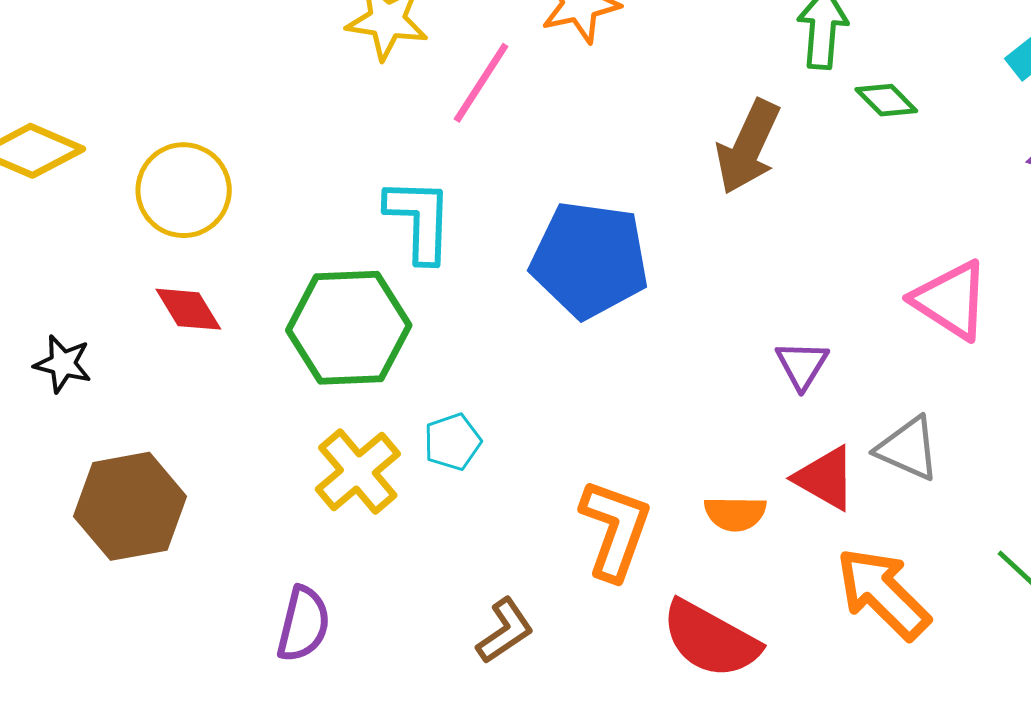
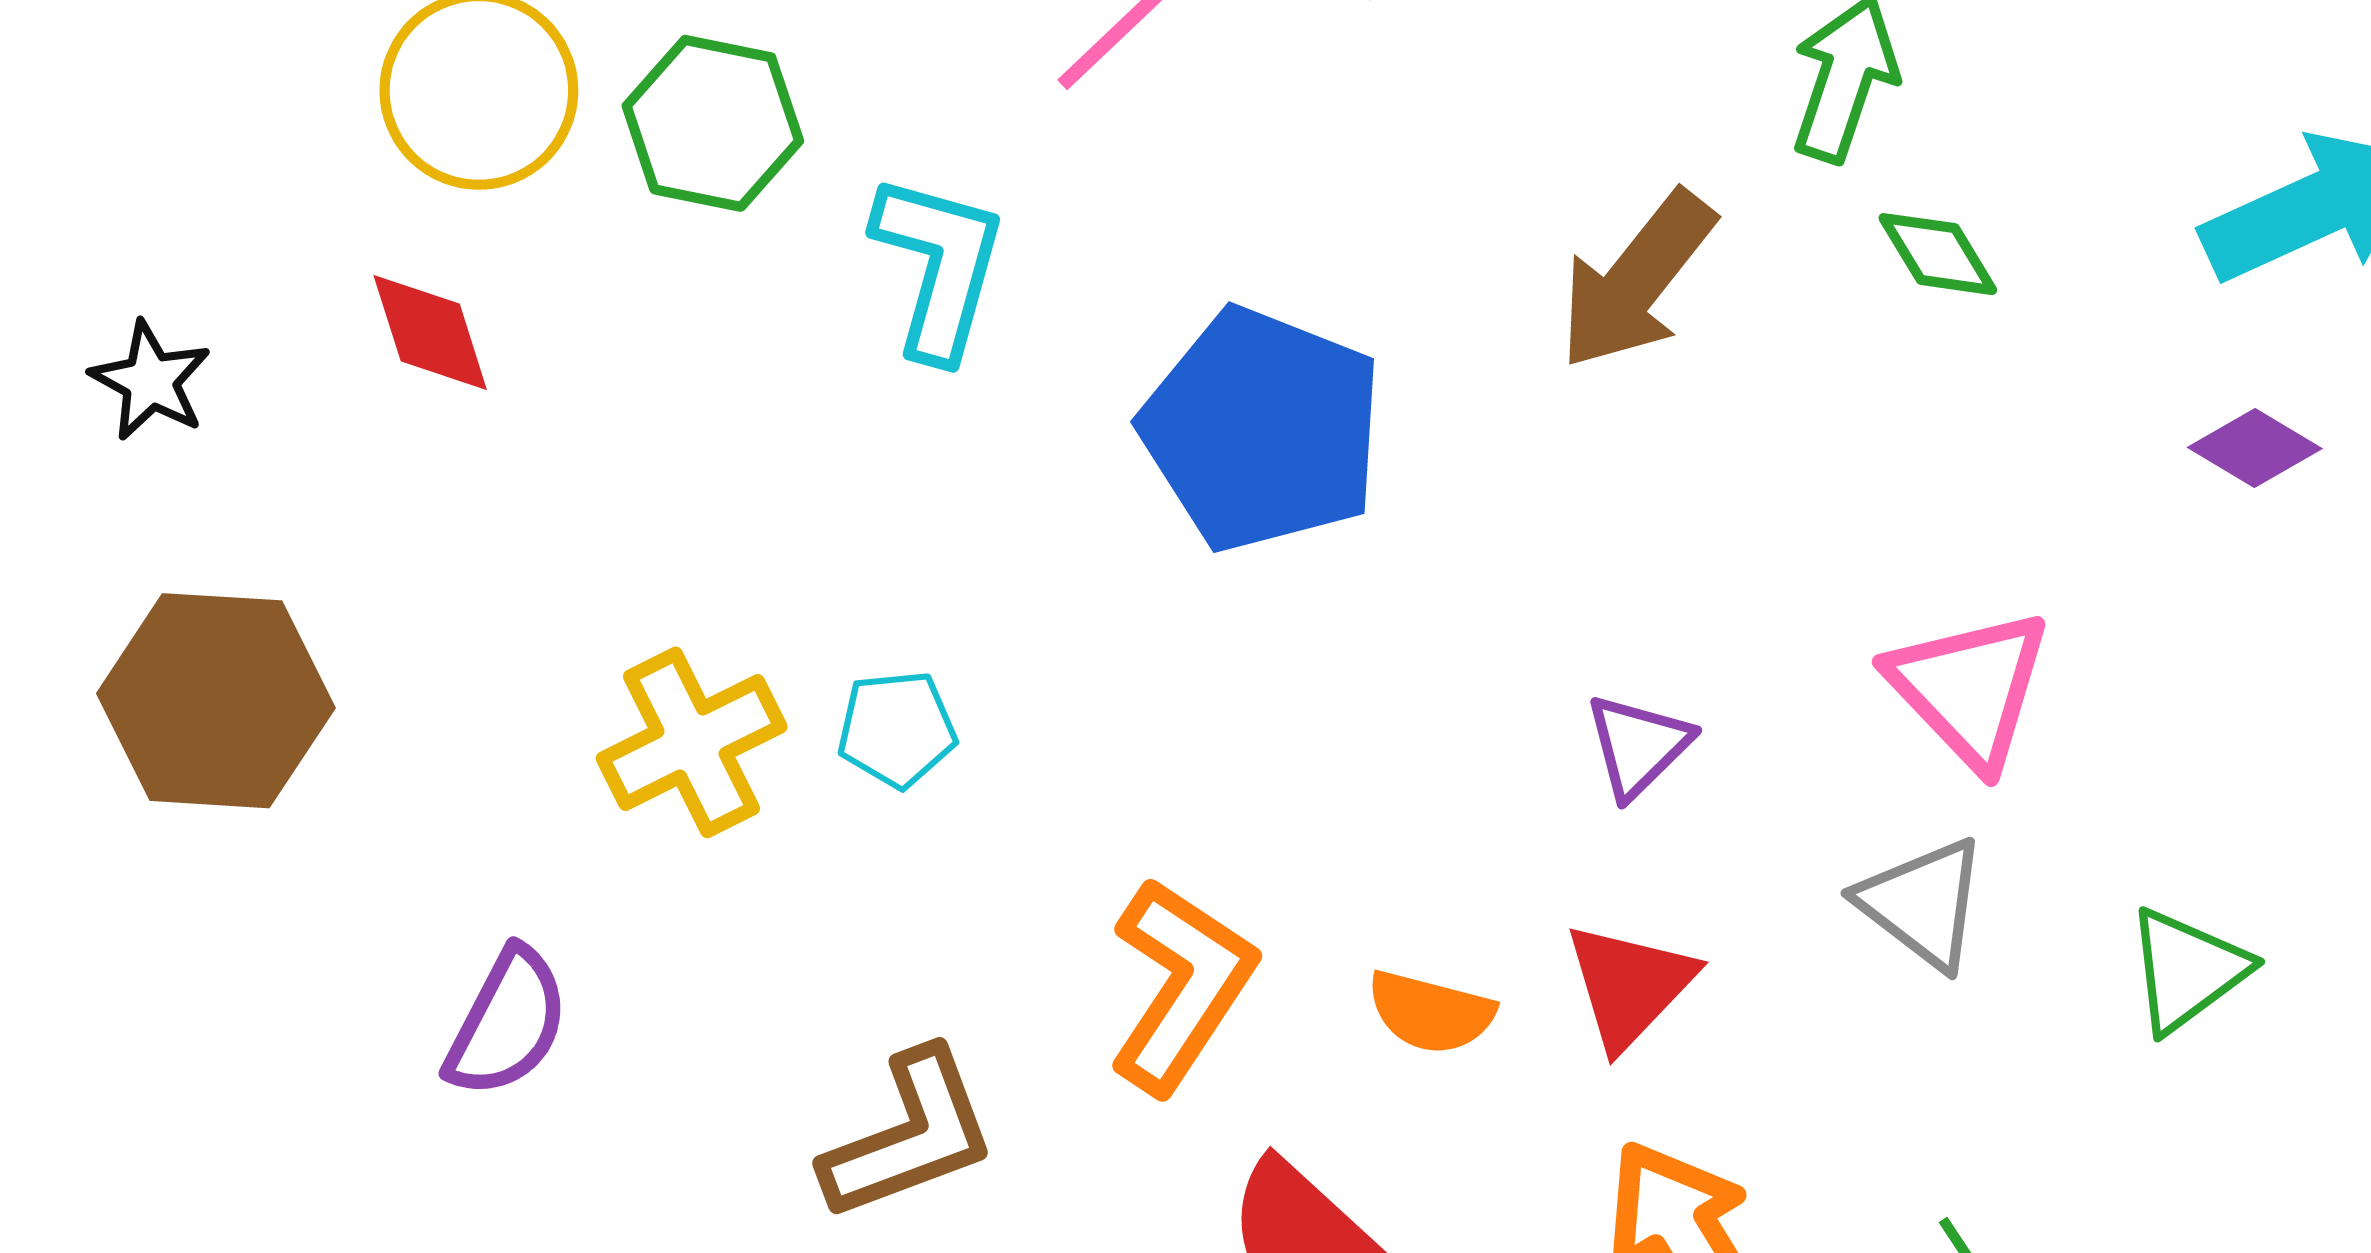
green hexagon: (349, 328) -> (713, 123), moved, size x0.7
gray triangle: (908, 449) -> (1923, 903), moved
red triangle: (825, 478) -> (1630, 985), turned 30
brown L-shape: (505, 631) -> (909, 1135), size x1.4

